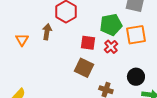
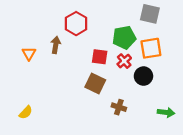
black circle: (136, 77) -> (143, 76), moved

